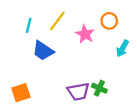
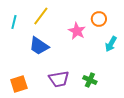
yellow line: (57, 21) -> (41, 16), moved
cyan line: (29, 25) -> (14, 22), moved
purple trapezoid: (78, 92) -> (59, 79), moved

